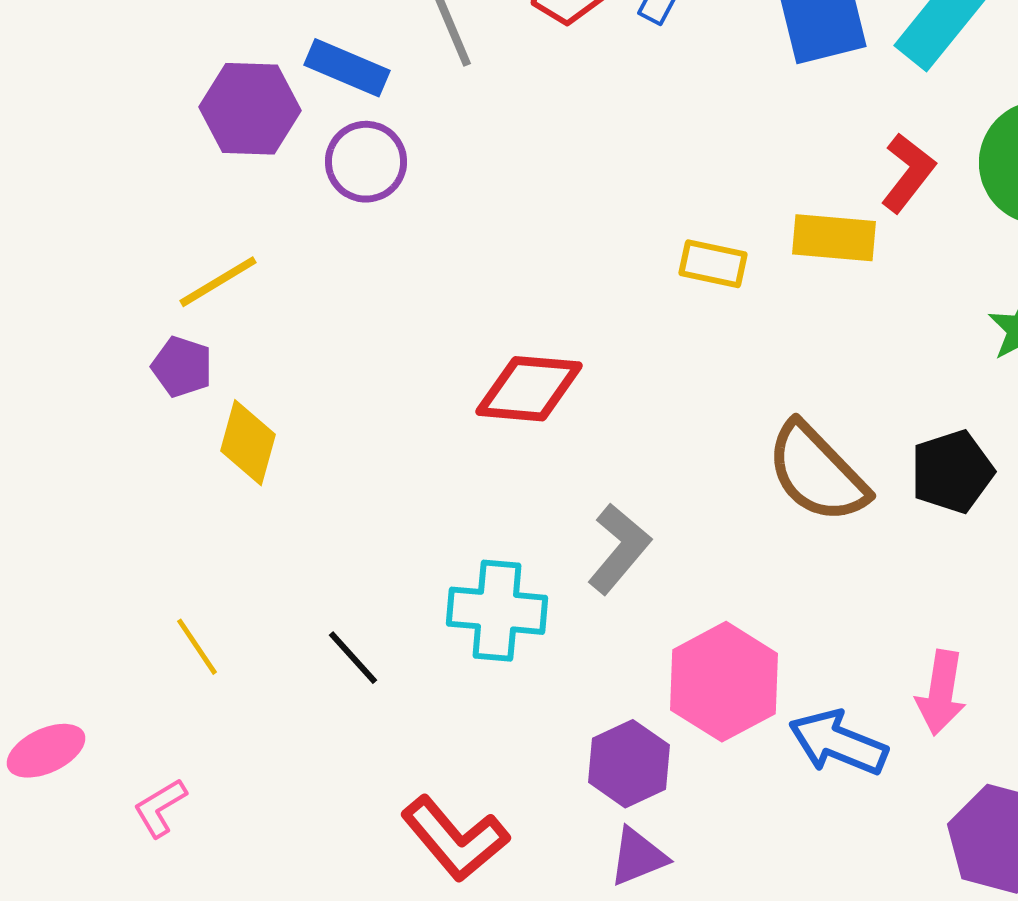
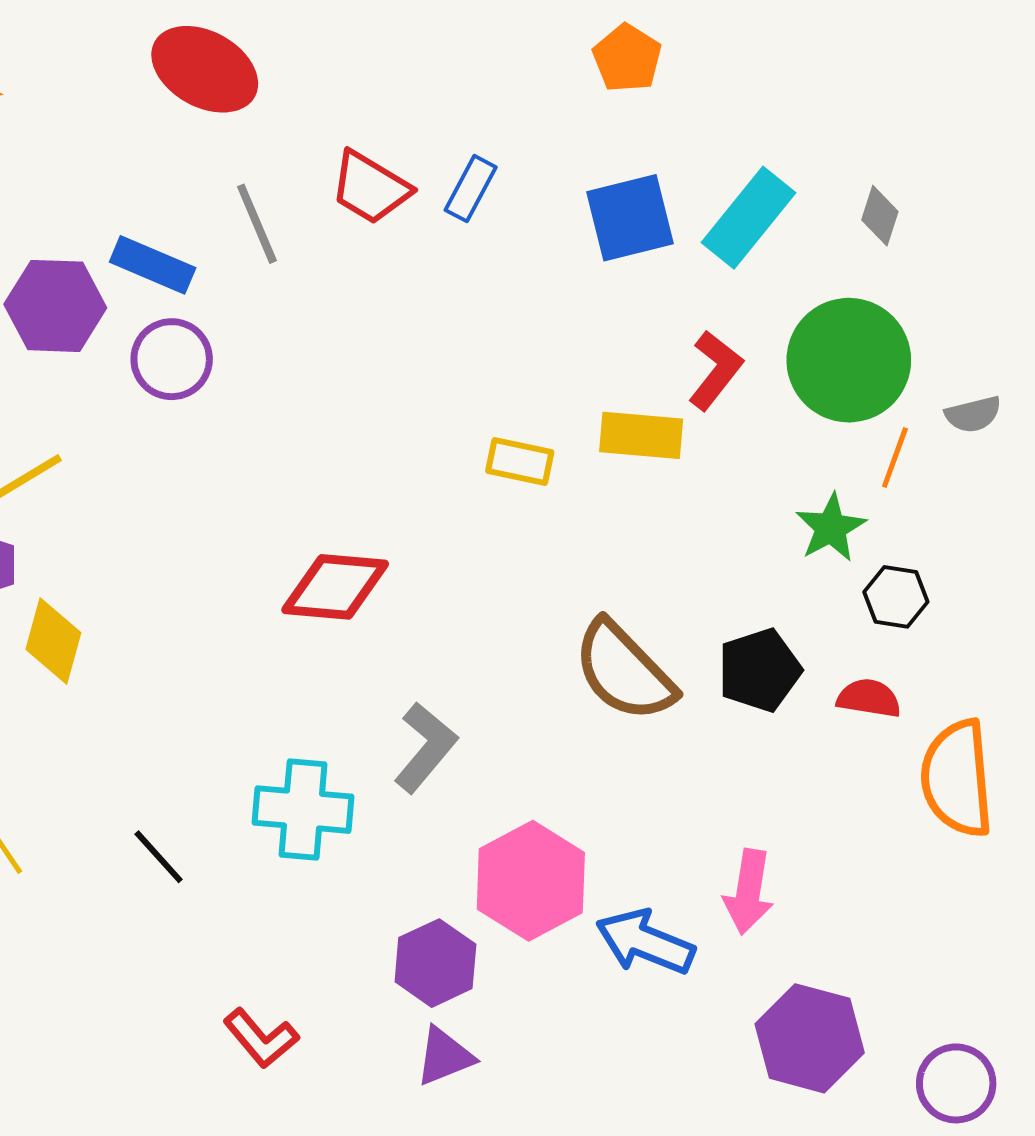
red L-shape: (455, 839) -> (261, 1038), size x0.7

